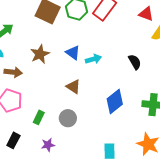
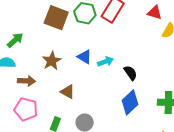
black semicircle: (135, 62) -> (130, 73), moved
brown triangle: (73, 87) -> (68, 92), moved

